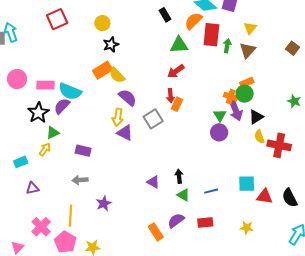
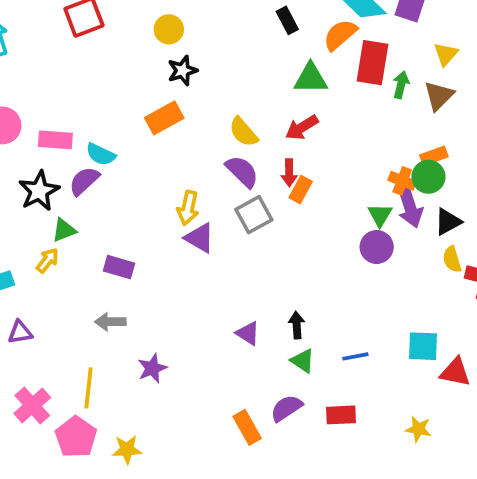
yellow semicircle: (117, 75) -> (243, 132), moved
cyan semicircle: (70, 91) -> (101, 154), size x0.7
purple semicircle: (128, 98) -> (242, 171), moved

